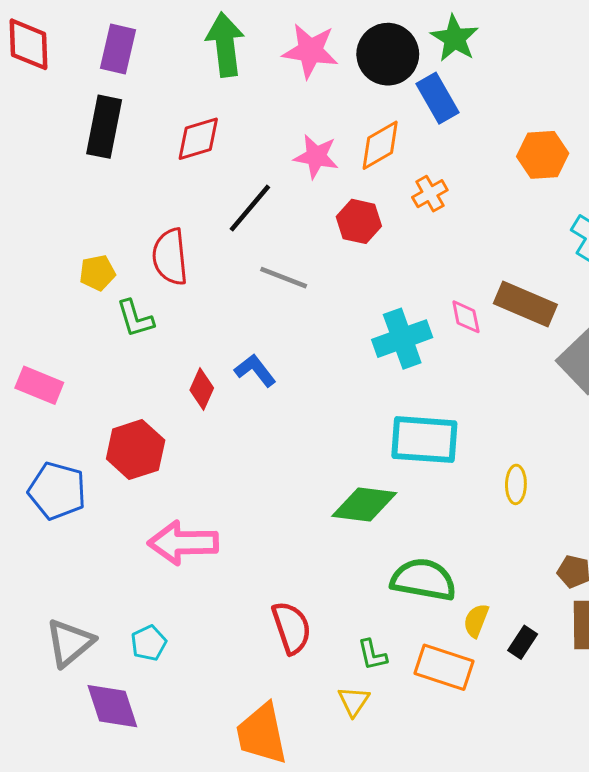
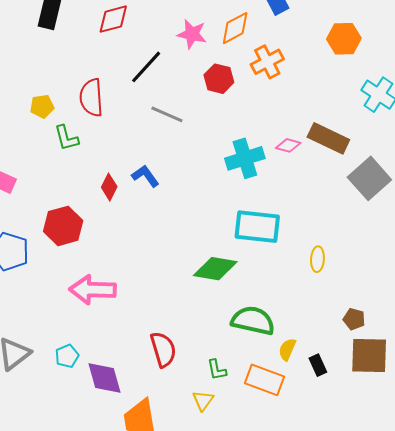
orange cross: (430, 194) -> (267, 62), size x1.4
pink diamond: (466, 317) -> (288, 145), turned -65
black rectangle: (523, 642) -> (318, 365), turned -60
purple diamond: (112, 706) -> (105, 378), moved

